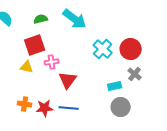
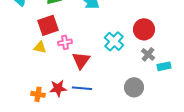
cyan cross: (103, 49) -> (114, 41), moved
cyan rectangle: (115, 86) -> (164, 66), moved
orange cross: (25, 104) -> (38, 94), moved

